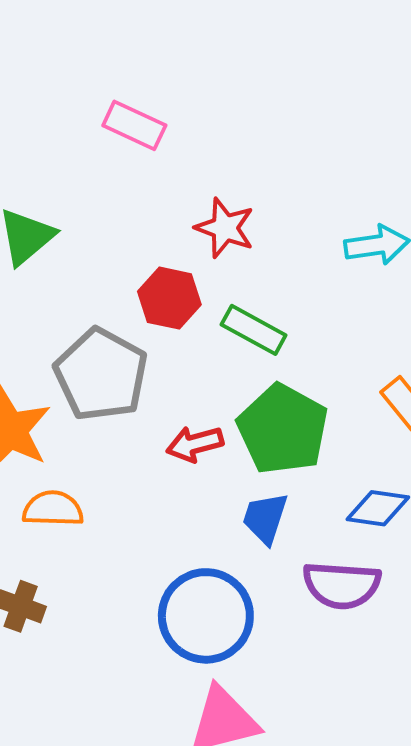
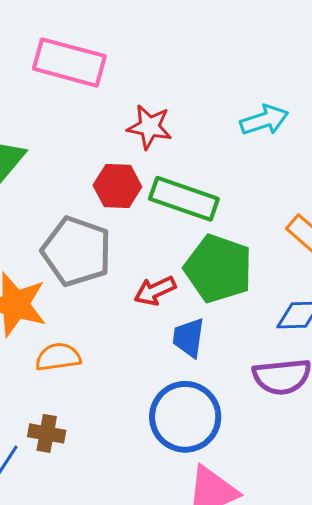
pink rectangle: (134, 125) -> (69, 62), size x1.5
green rectangle: (254, 330) -> (184, 199), size x1.4
blue trapezoid: (265, 518) -> (189, 338), moved

